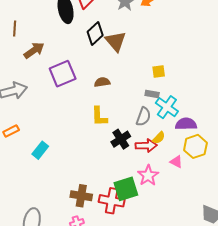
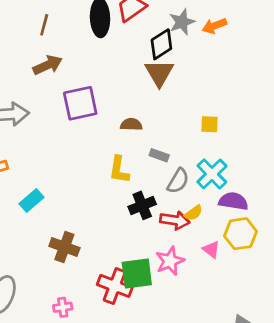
brown line: (15, 29) -> (44, 25), moved
black diamond: (95, 34) -> (161, 44), moved
gray rectangle: (152, 94) -> (159, 155), moved
brown cross: (81, 196) -> (64, 247), moved

